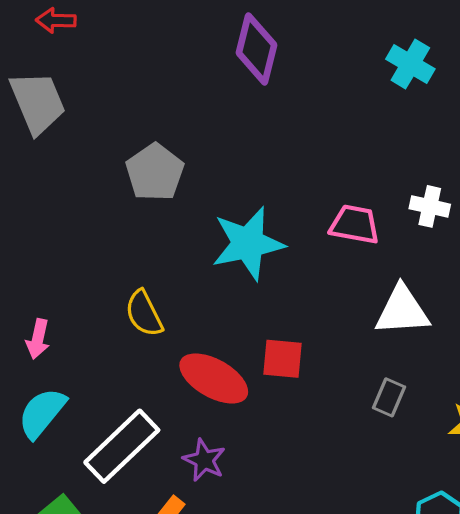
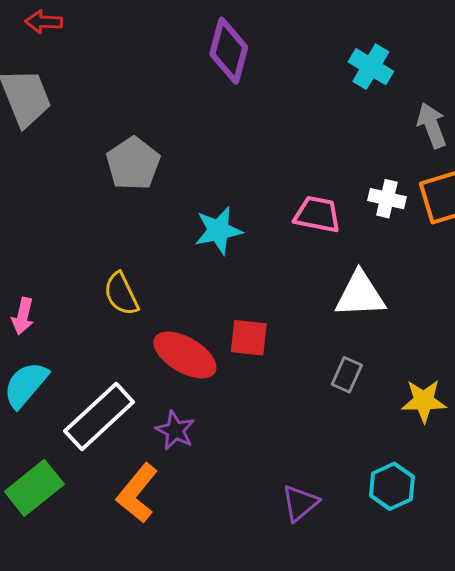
cyan star: (248, 243) -> (218, 231), size x0.7

